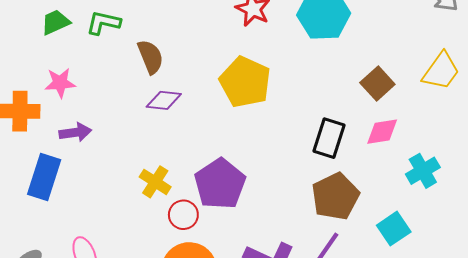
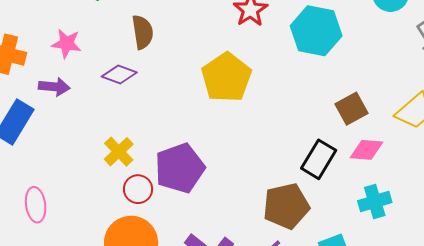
pink star: (60, 83) -> (66, 44), moved
purple diamond: (164, 100) -> (119, 74), moved
pink diamond: (382, 132) -> (367, 150), moved
black rectangle: (329, 138) -> (319, 159), moved

